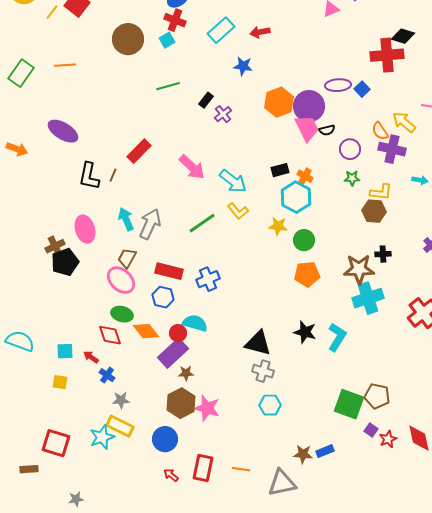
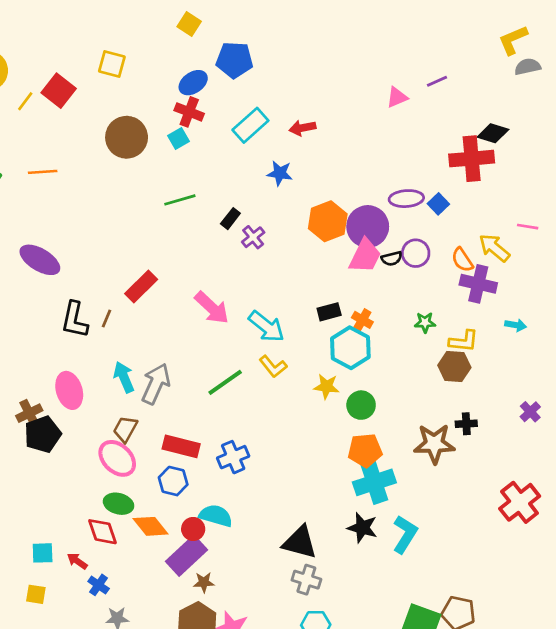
pink trapezoid: (307, 128) -> (365, 256), turned 52
purple circle: (350, 149) -> (416, 253), moved
cyan cross: (368, 298) -> (374, 482), moved

